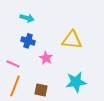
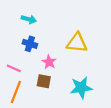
brown square: (41, 90) -> (44, 81), moved

